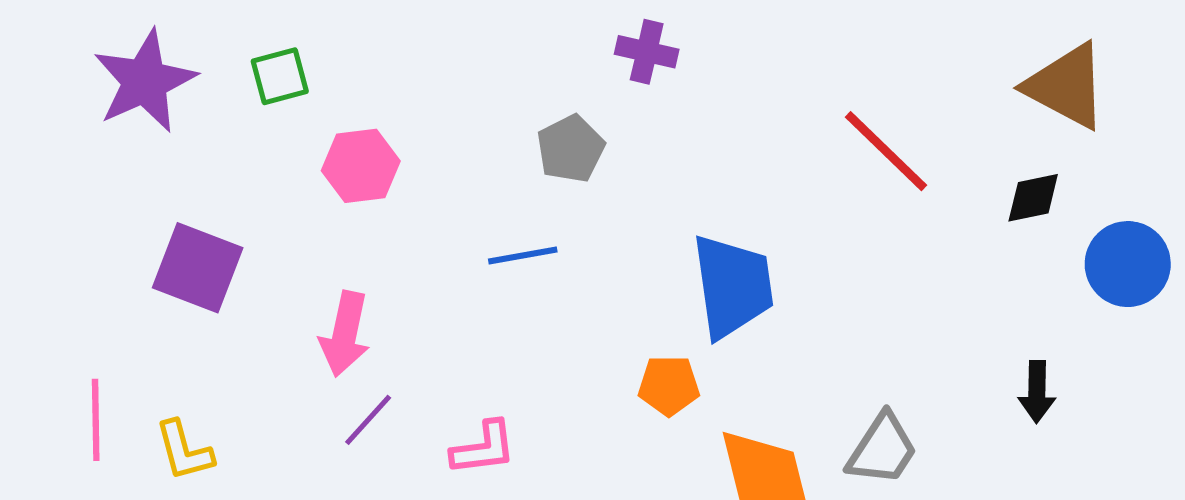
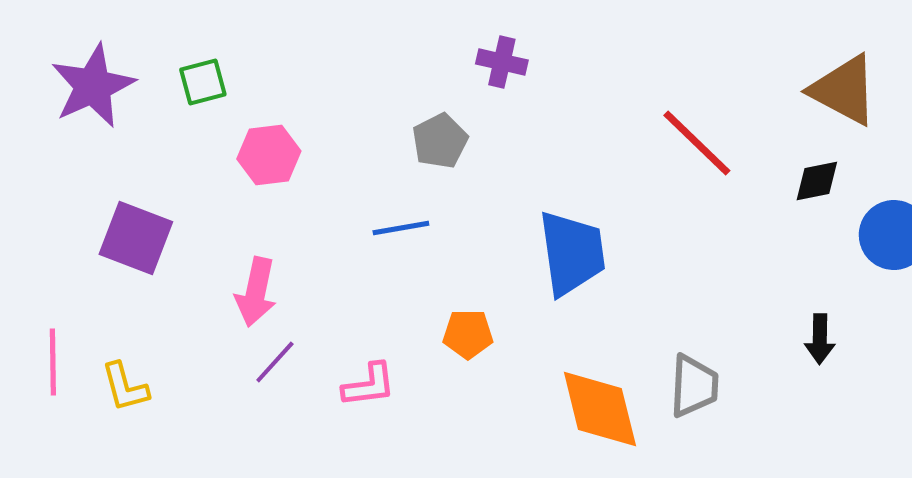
orange pentagon: (669, 386) -> (468, 334), moved
gray trapezoid: (882, 449) -> (694, 386), turned -30

